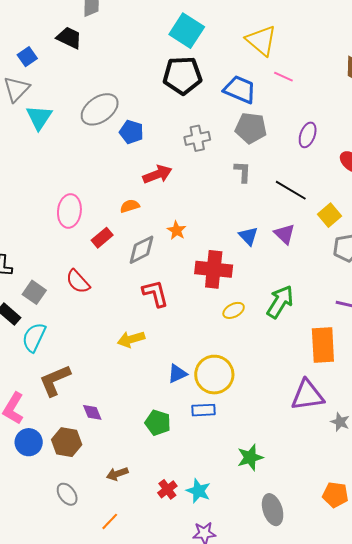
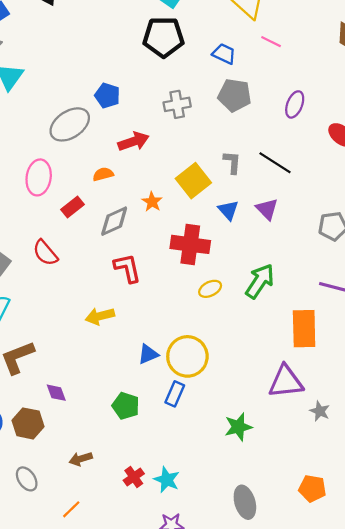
blue trapezoid: (240, 89) -> (224, 54), size x0.7
gray ellipse: (100, 109) -> (70, 124), moved
gray L-shape: (243, 172) -> (232, 162), moved
yellow square: (330, 215) -> (193, 181), moved, size x1.4
blue rectangle: (204, 410) -> (175, 394), turned -65
green star: (250, 457) -> (238, 427), moved

